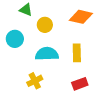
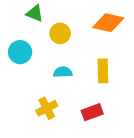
cyan semicircle: (47, 54) -> (63, 72), size x0.6
red rectangle: (80, 84) -> (92, 112), moved

